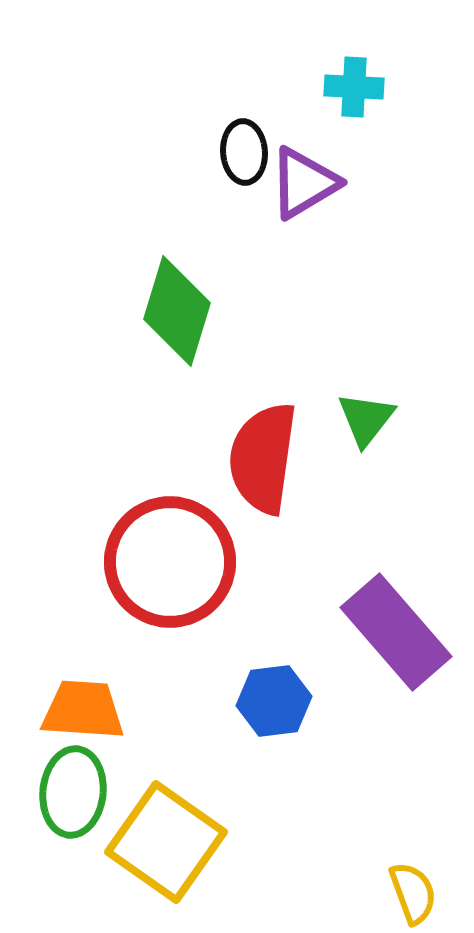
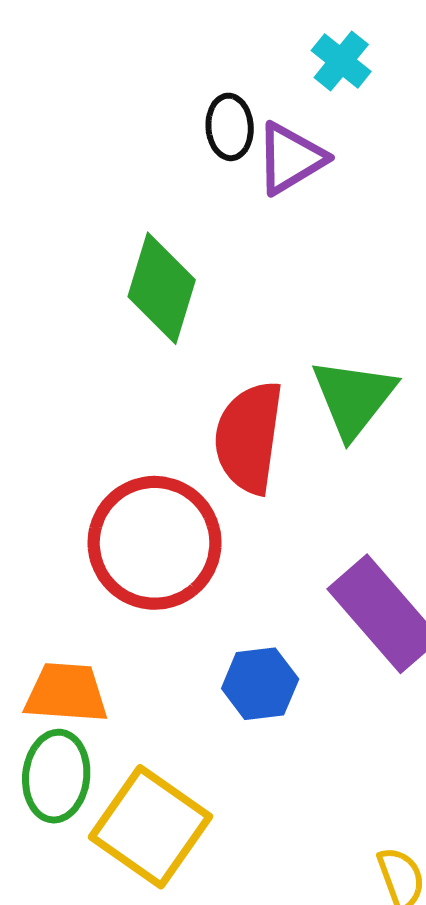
cyan cross: (354, 87) -> (341, 61), turned 36
green triangle: (366, 419) -> (353, 398), size x1.5

